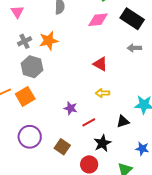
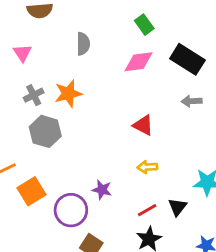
orange square: (25, 96) -> (31, 191), moved
black triangle: (123, 121) -> (177, 207), turned -32
red line: (89, 122) -> (147, 210), moved
purple circle: (30, 137) -> (71, 210), moved

